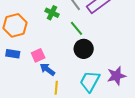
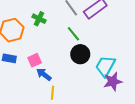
green cross: (52, 13) -> (39, 19), moved
cyan trapezoid: (90, 81) -> (105, 66), moved

